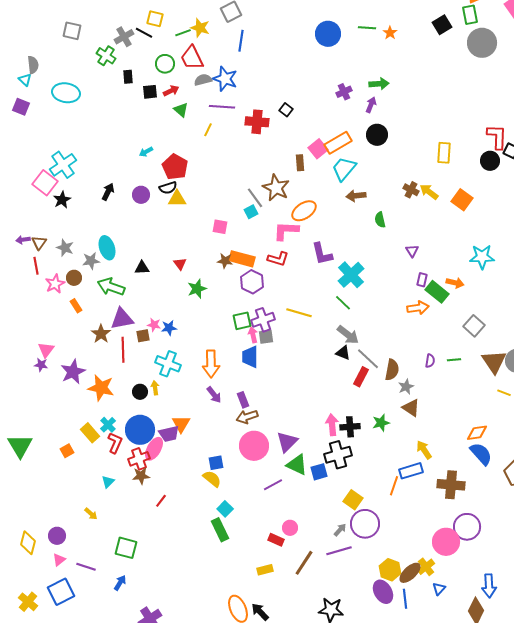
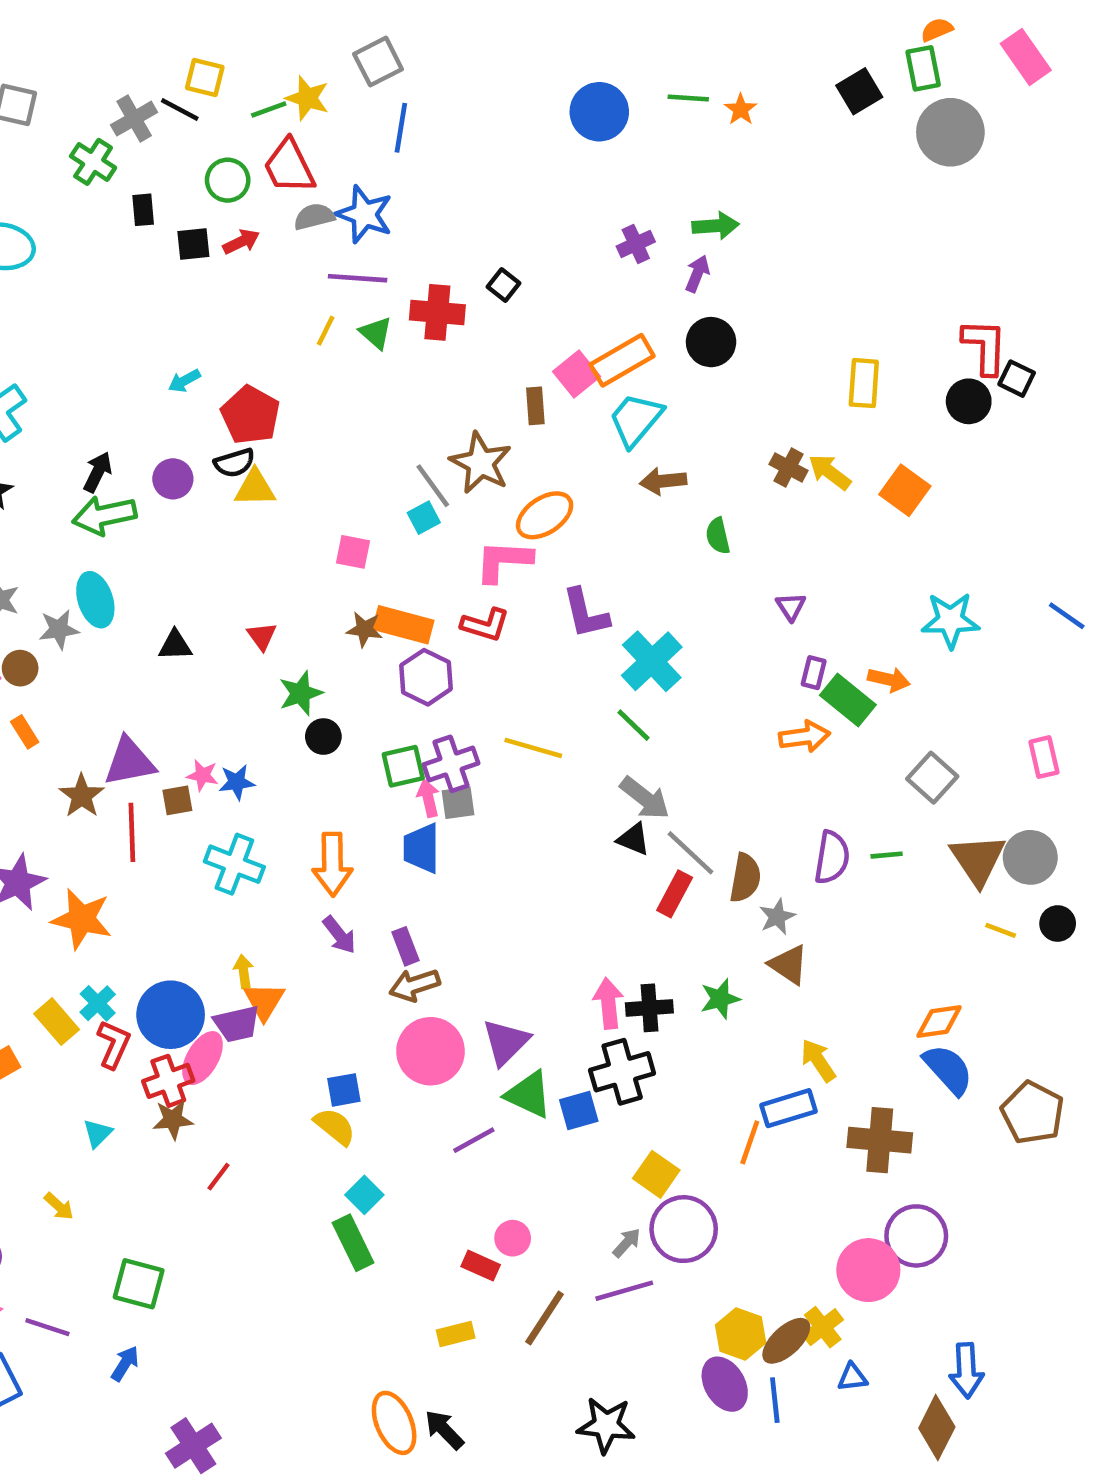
green triangle: (181, 110) -> (376, 333), moved
green arrow: (111, 287) -> (104, 515), moved, turned -32
purple semicircle: (430, 361) -> (832, 857), size x1.6
yellow arrow: (155, 388) -> (244, 971), moved
black circle: (140, 392) -> (323, 737), moved
blue triangle: (439, 589) -> (852, 1377), turned 40

